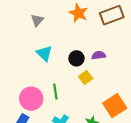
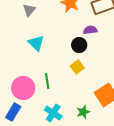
purple semicircle: (99, 55) -> (90, 30), moved
black circle: (76, 58) -> (79, 45), moved

